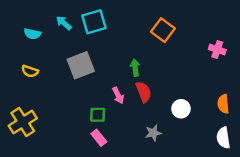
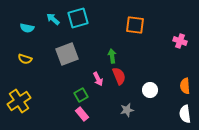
orange square: (163, 30) -> (135, 25), turned -30
green square: (98, 115) -> (81, 95), turned -32

